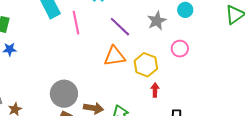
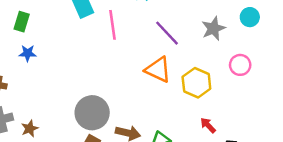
orange triangle: (115, 56) -> (158, 70), turned 30
red arrow: (155, 90) -> (208, 125), moved, turned -48

